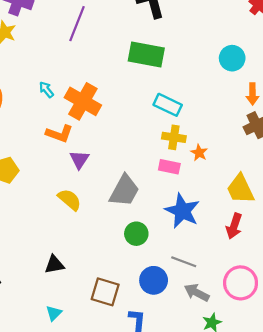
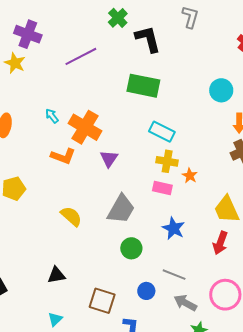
purple line: (77, 24) -> (81, 56), turned 40
purple triangle: (79, 160) -> (109, 159), moved
blue star: (182, 211) -> (174, 228), size x0.7
blue circle: (154, 280) -> (146, 291), size x0.7

